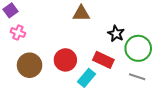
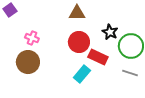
pink cross: (18, 33) -> (32, 38), moved
red circle: (65, 60) -> (79, 42), moved

